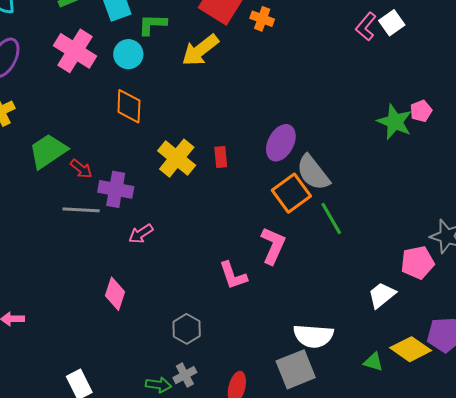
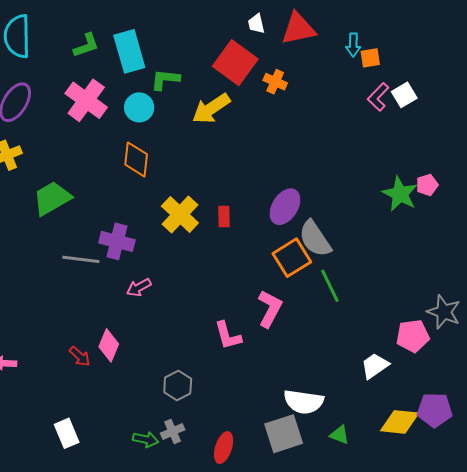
red arrow: (81, 169) -> (80, 356), moved
yellow diamond: (411, 349) -> (400, 422), turned -33
green triangle: (373, 362) -> (340, 435), moved

